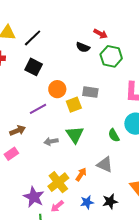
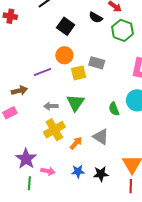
black square: (34, 67) -> (66, 26), moved
yellow cross: (58, 182) -> (54, 130), moved
pink arrow: (57, 206) -> (48, 171), turned -136

